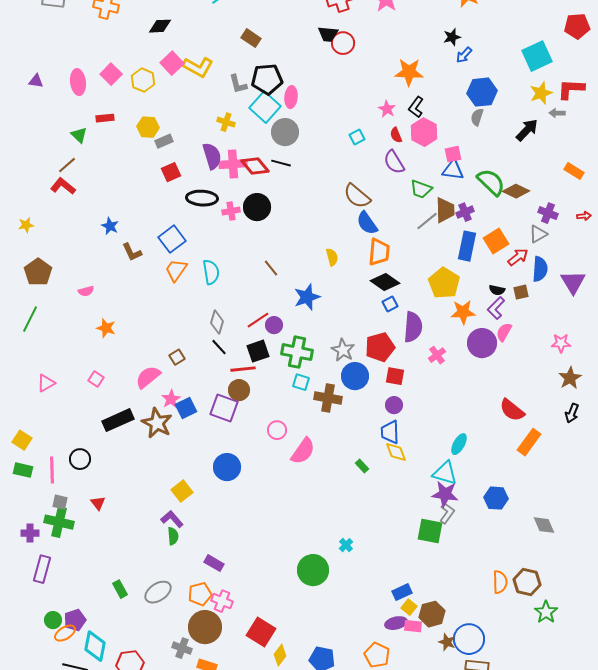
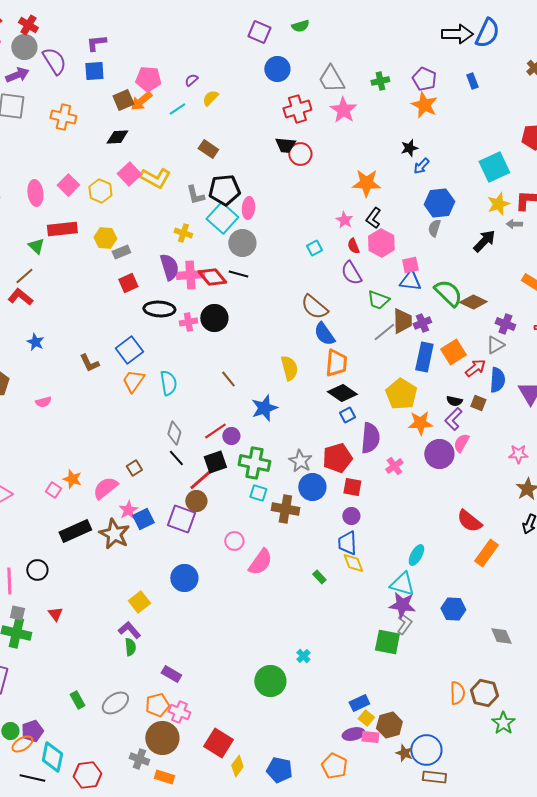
red rectangle: (105, 118) -> (62, 229), size x1.6
blue star: (110, 226) -> (35, 342), moved
yellow semicircle: (332, 257) -> (289, 368), size x1.4
brown square: (521, 292) -> (478, 403), turned 35
orange star: (106, 328) -> (72, 479), moved
red line: (243, 369) -> (200, 480), turned -35

